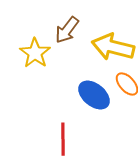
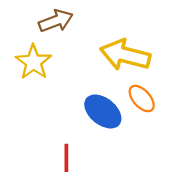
brown arrow: (67, 30) -> (56, 21), moved, turned -148

